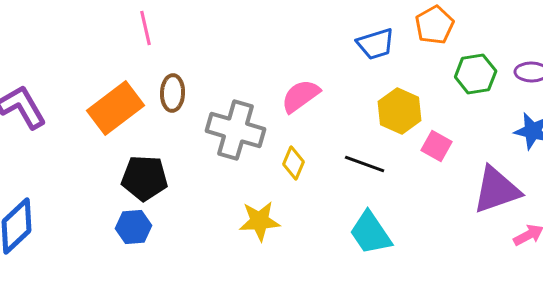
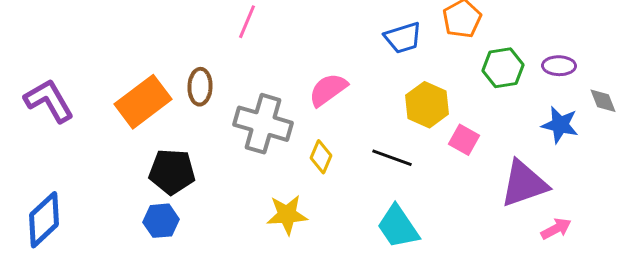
pink line: (146, 28) -> (247, 22), moved, turned 36

